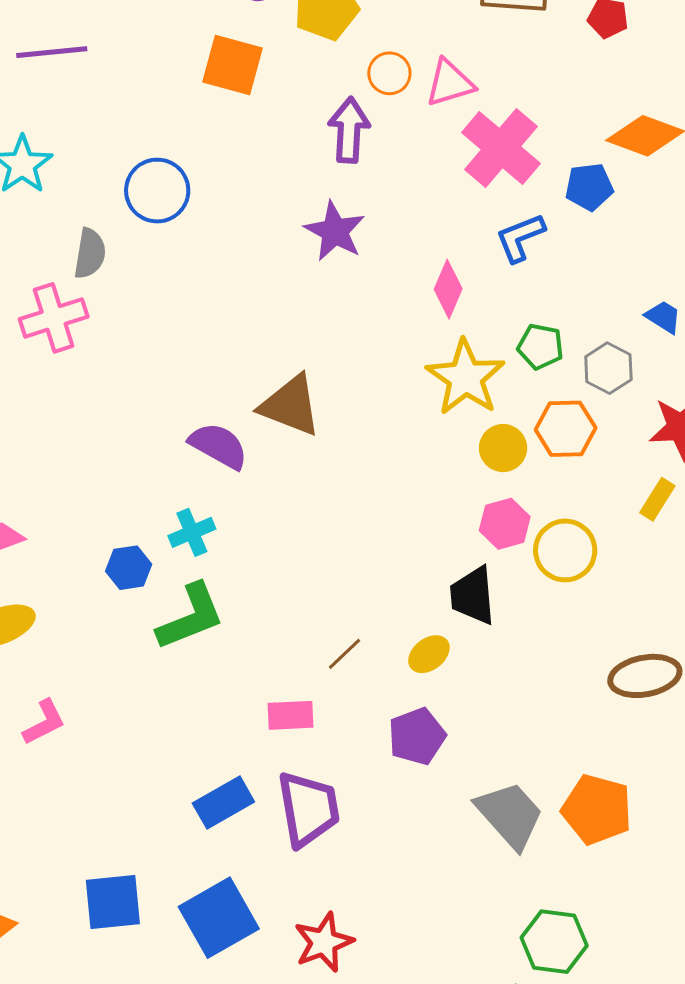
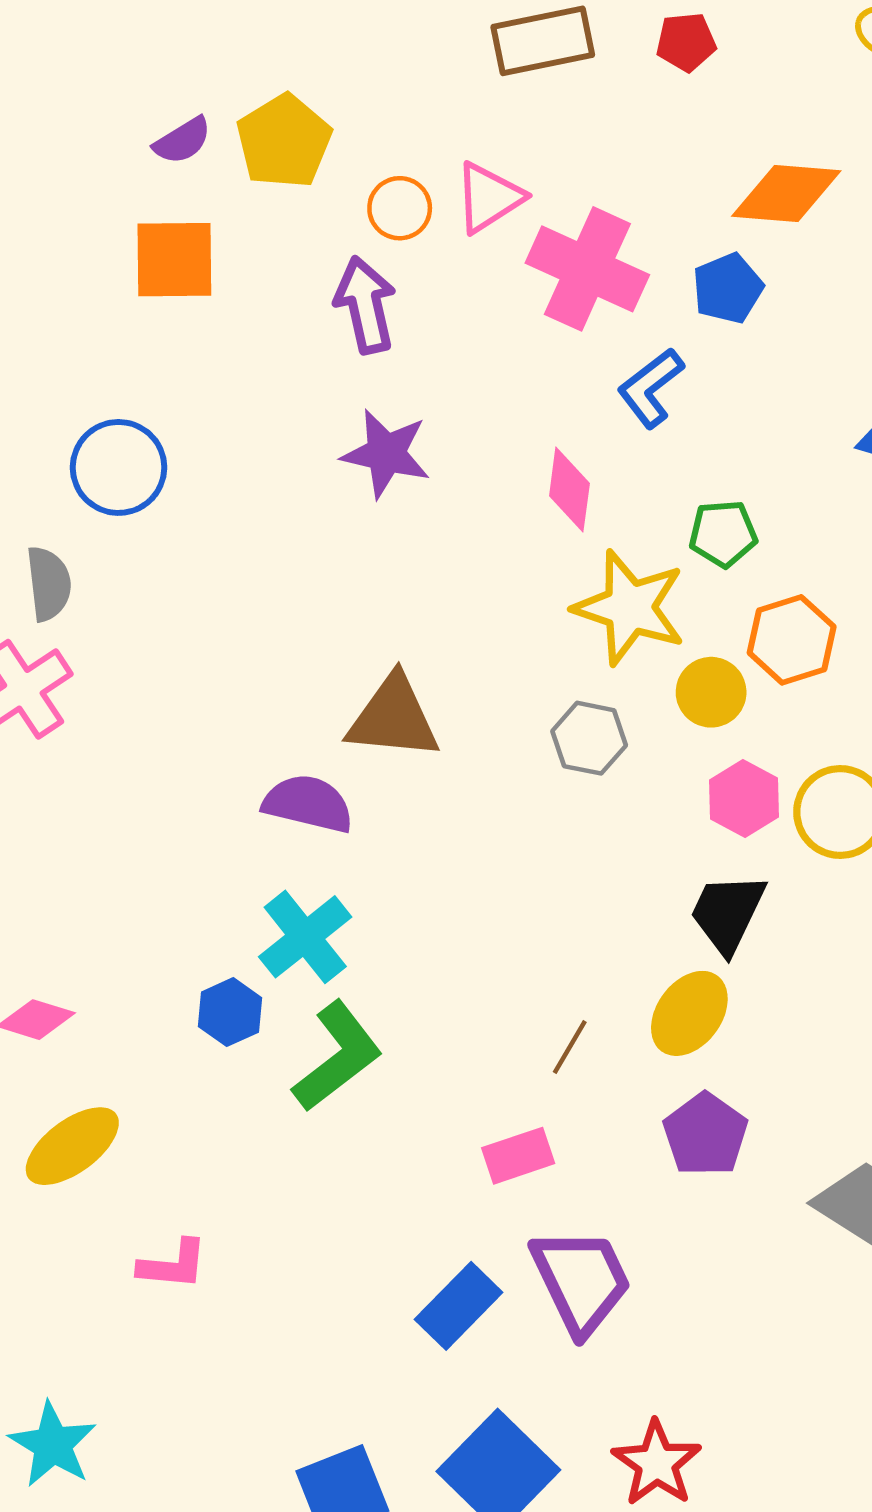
gray hexagon: (608, 368) -> (589, 738), moved
cyan cross: (192, 532) -> (305, 937), size x1.4
black trapezoid: (473, 596) -> (728, 913), turned 46
yellow ellipse: (429, 654) -> (689, 1013), size x1.4
pink L-shape: (44, 722) -> (173, 1265), turned 48

